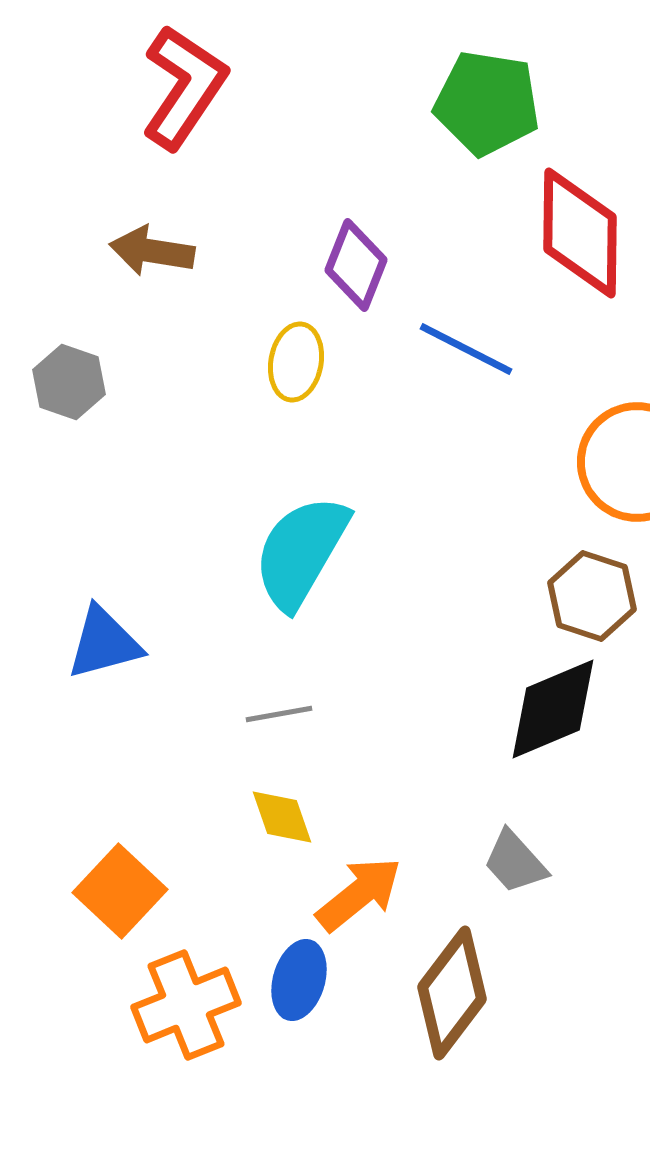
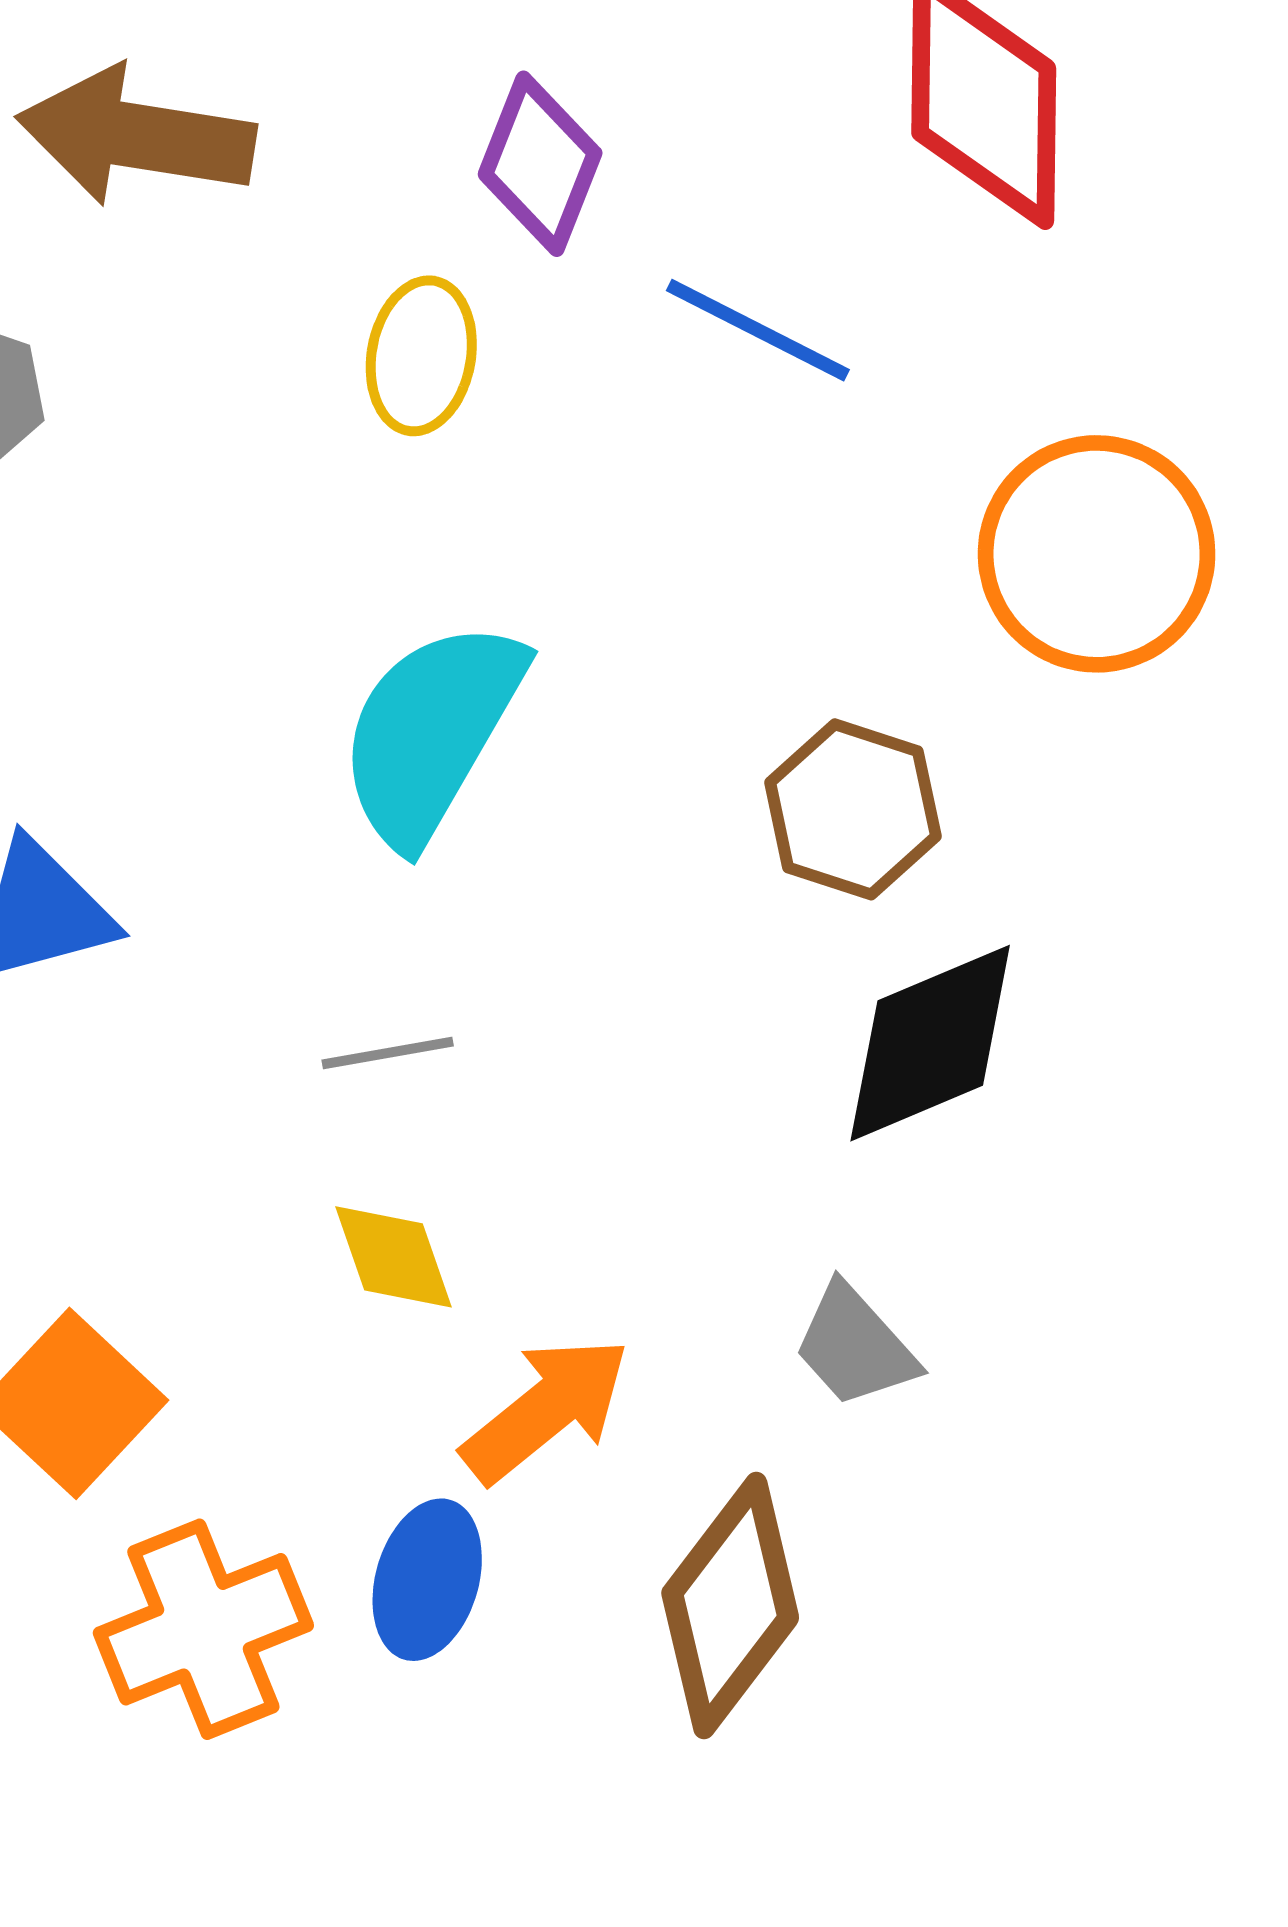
brown arrow: (152, 251) -> (136, 136), size x1.4
brown hexagon: (592, 596) -> (853, 809), moved

